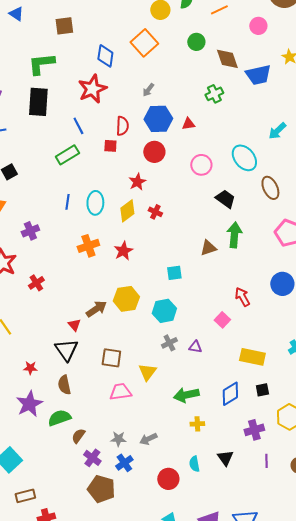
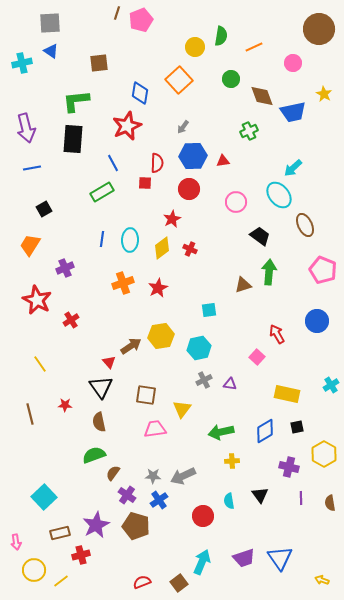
cyan arrow: (277, 131) -> (293, 168), moved
purple star: (29, 404) -> (96, 525), moved
purple cross: (254, 430) -> (289, 467), turned 30
gray arrow: (148, 439) -> (183, 476), size x1.4

